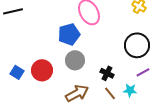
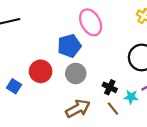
red circle: (42, 70) -> (41, 71), moved
cyan star: (130, 90) -> (131, 97), moved

